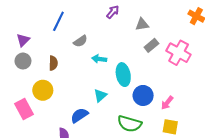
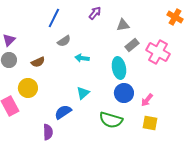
blue line: (58, 21) -> (54, 18), moved
brown semicircle: (53, 63) -> (38, 62), turned 64
cyan ellipse: (123, 75) -> (119, 68), moved

